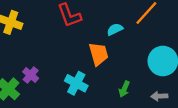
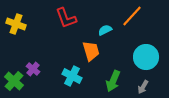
green arrow: (124, 89) -> (113, 81), size x1.5
gray arrow: (159, 96) -> (143, 87), turned -56

